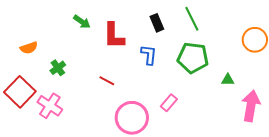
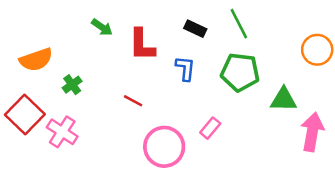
black rectangle: (157, 23) -> (195, 29), turned -42
orange semicircle: (29, 48) -> (36, 60), size x1.5
green triangle: (228, 80) -> (284, 100), size x1.6

